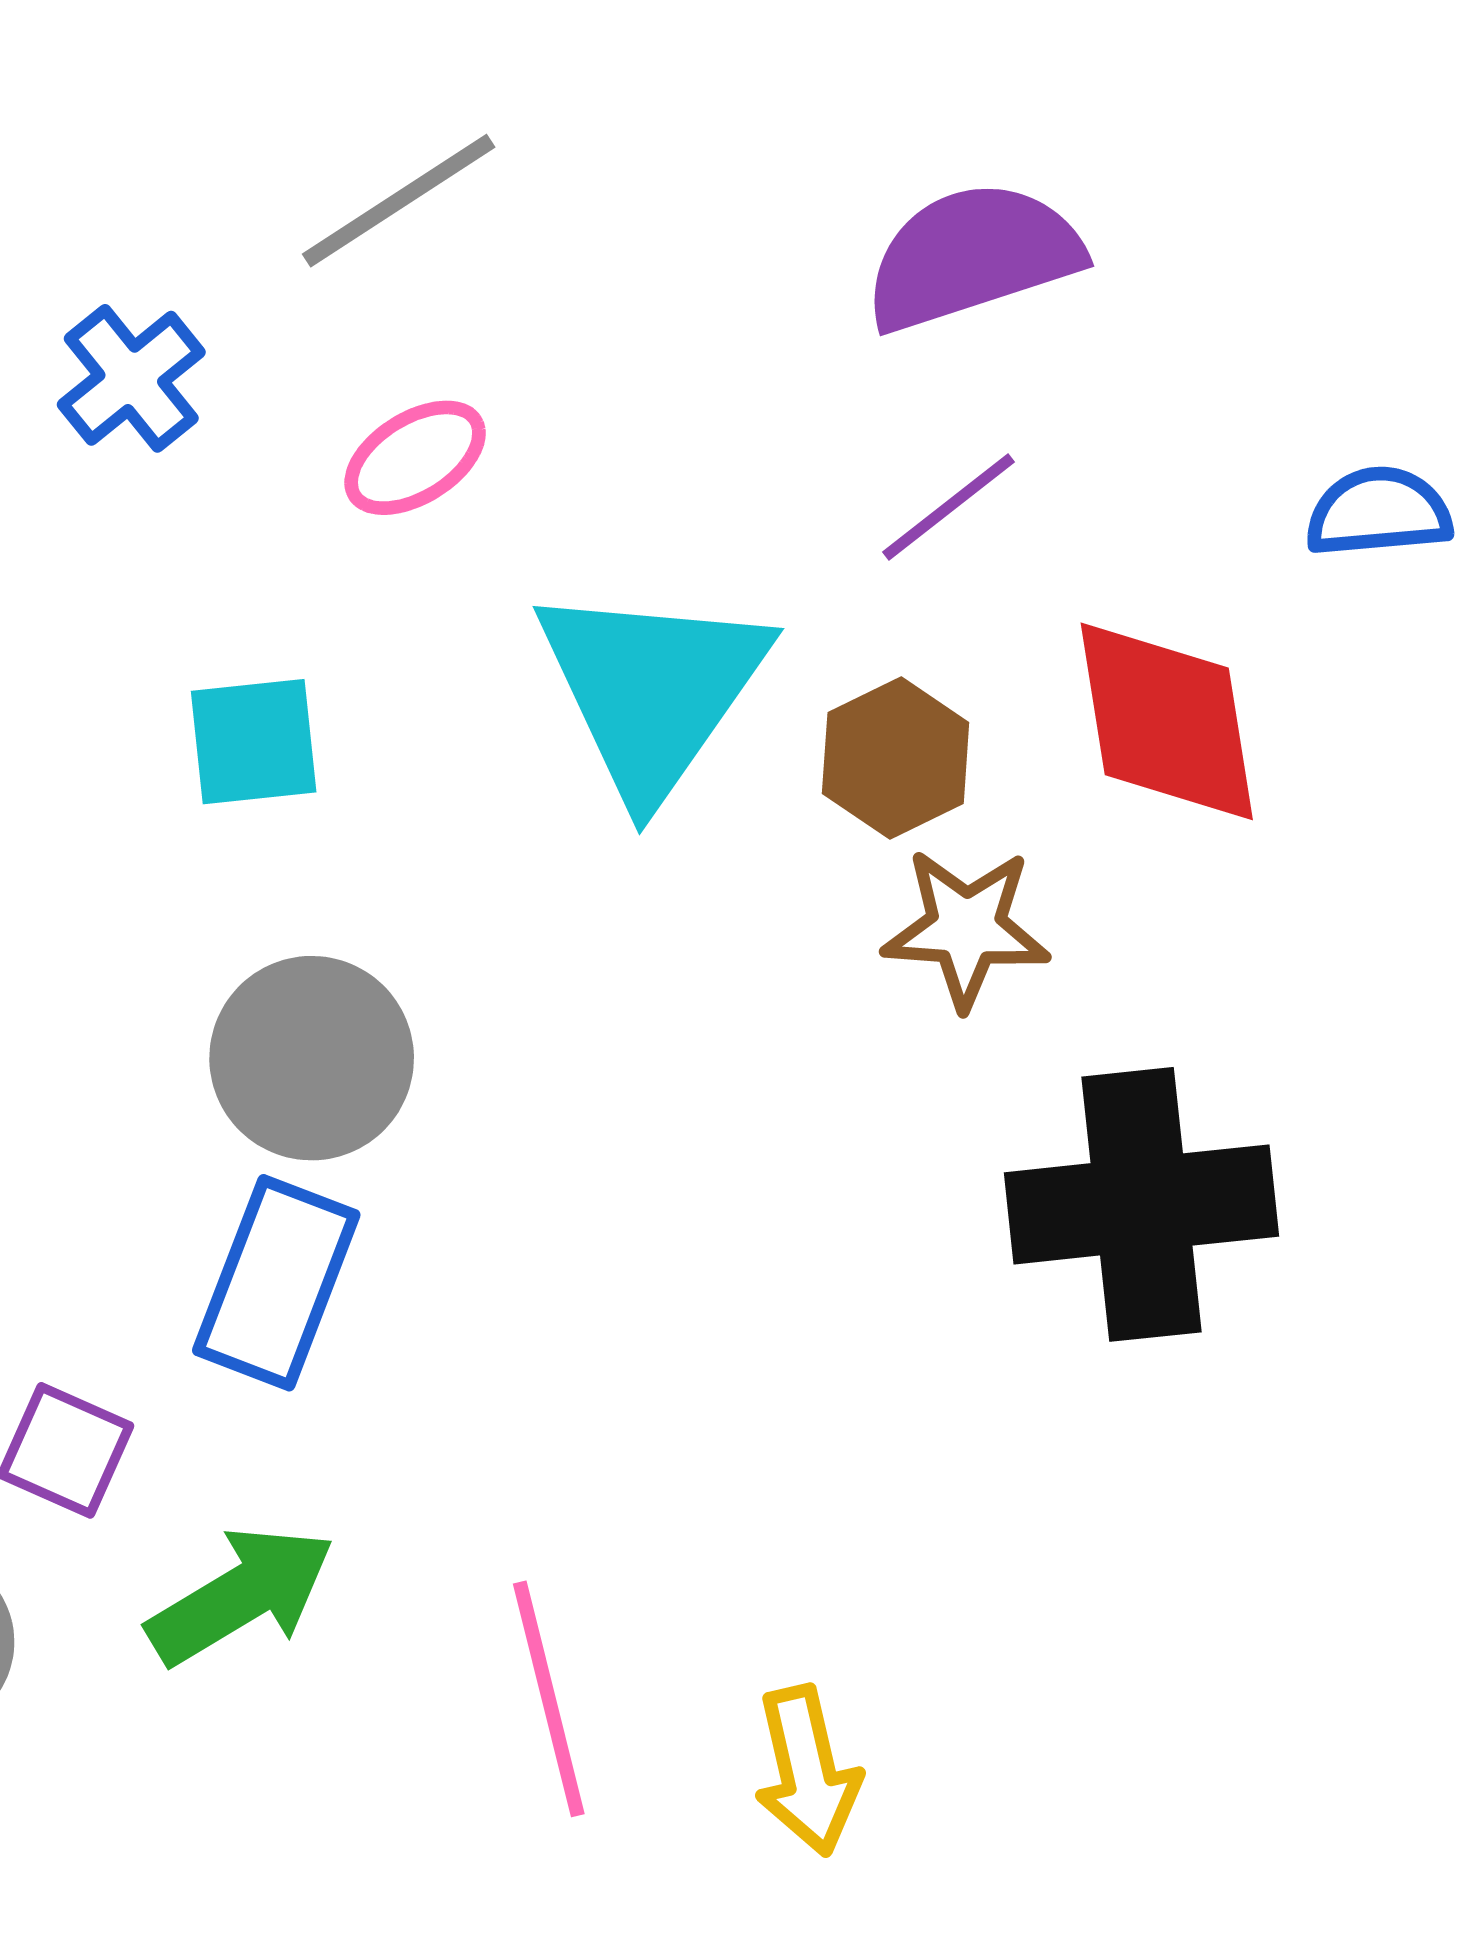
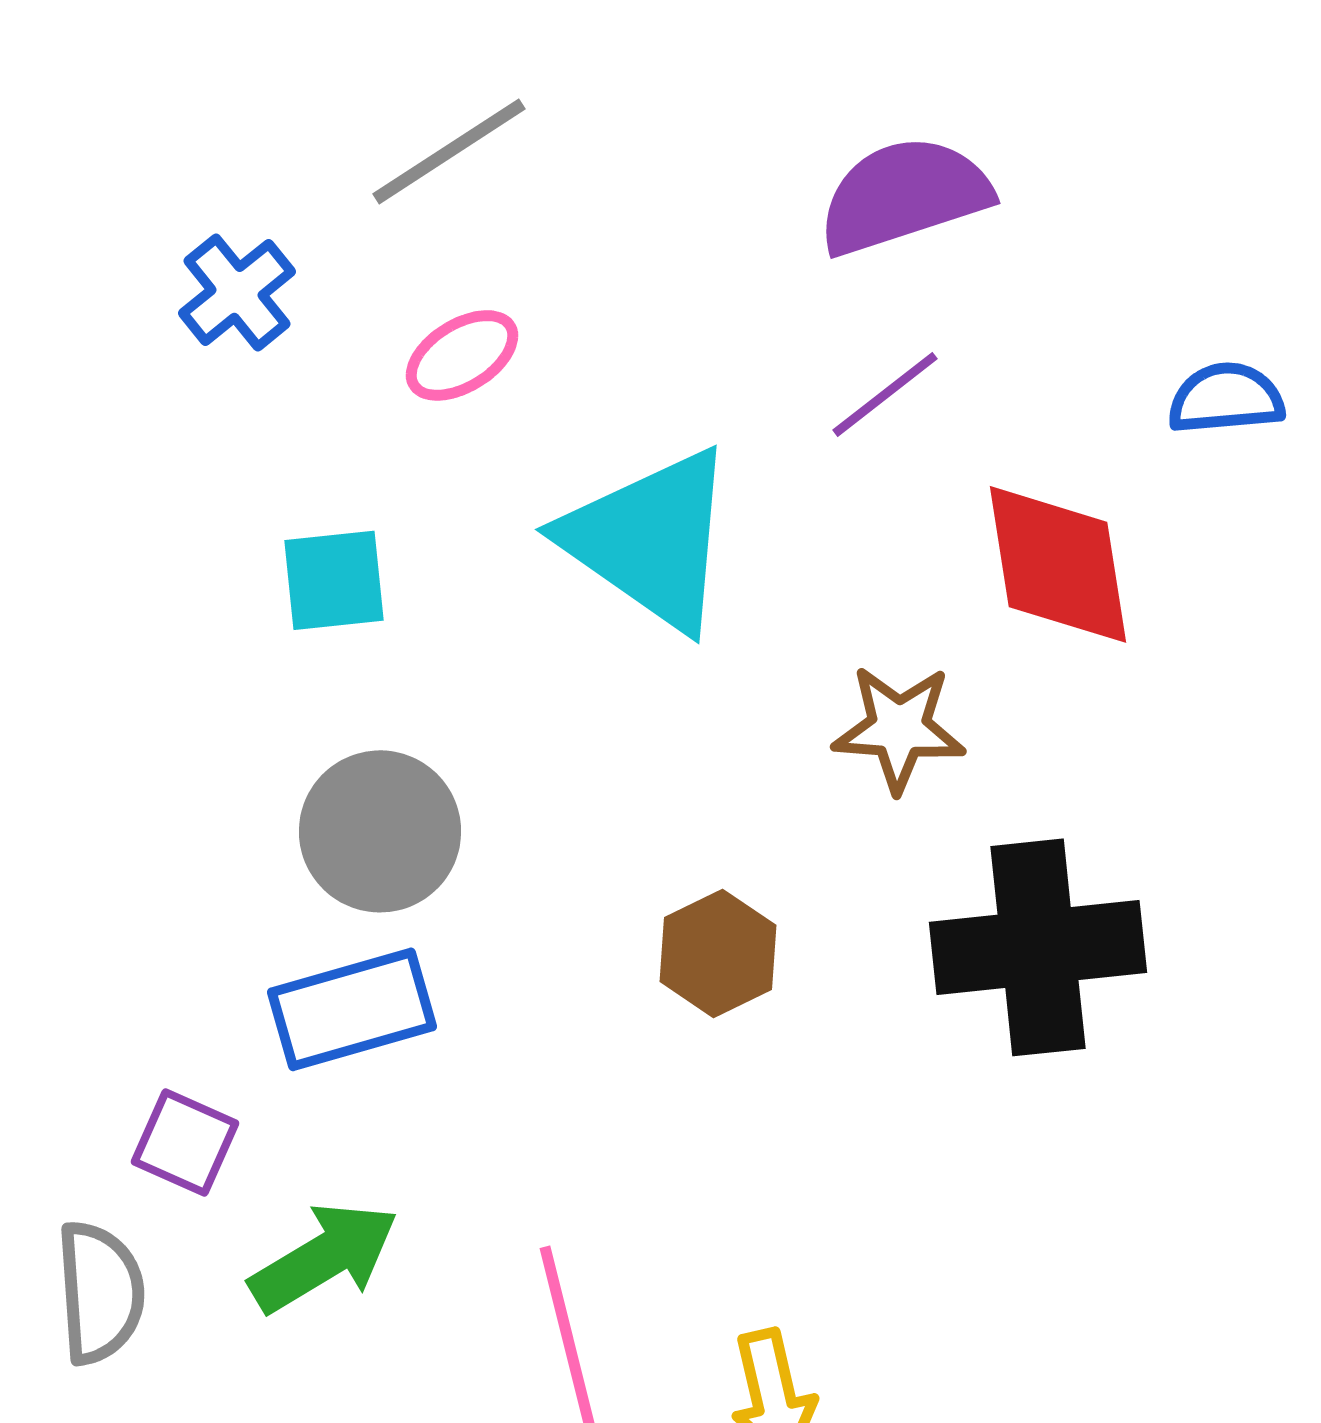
cyan triangle: (652, 690) -> (650, 539), turned -30
brown hexagon: (896, 758) -> (718, 953), moved
blue rectangle: (276, 1283) -> (352, 1009), turned 53

